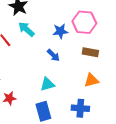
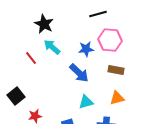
blue arrow: (53, 55) -> (79, 73), size x1.5
cyan triangle: (47, 84) -> (86, 102), moved

